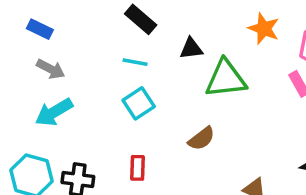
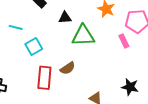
cyan line: (135, 62) -> (16, 27), moved
red rectangle: (137, 168) -> (44, 78), moved, size x1.6

